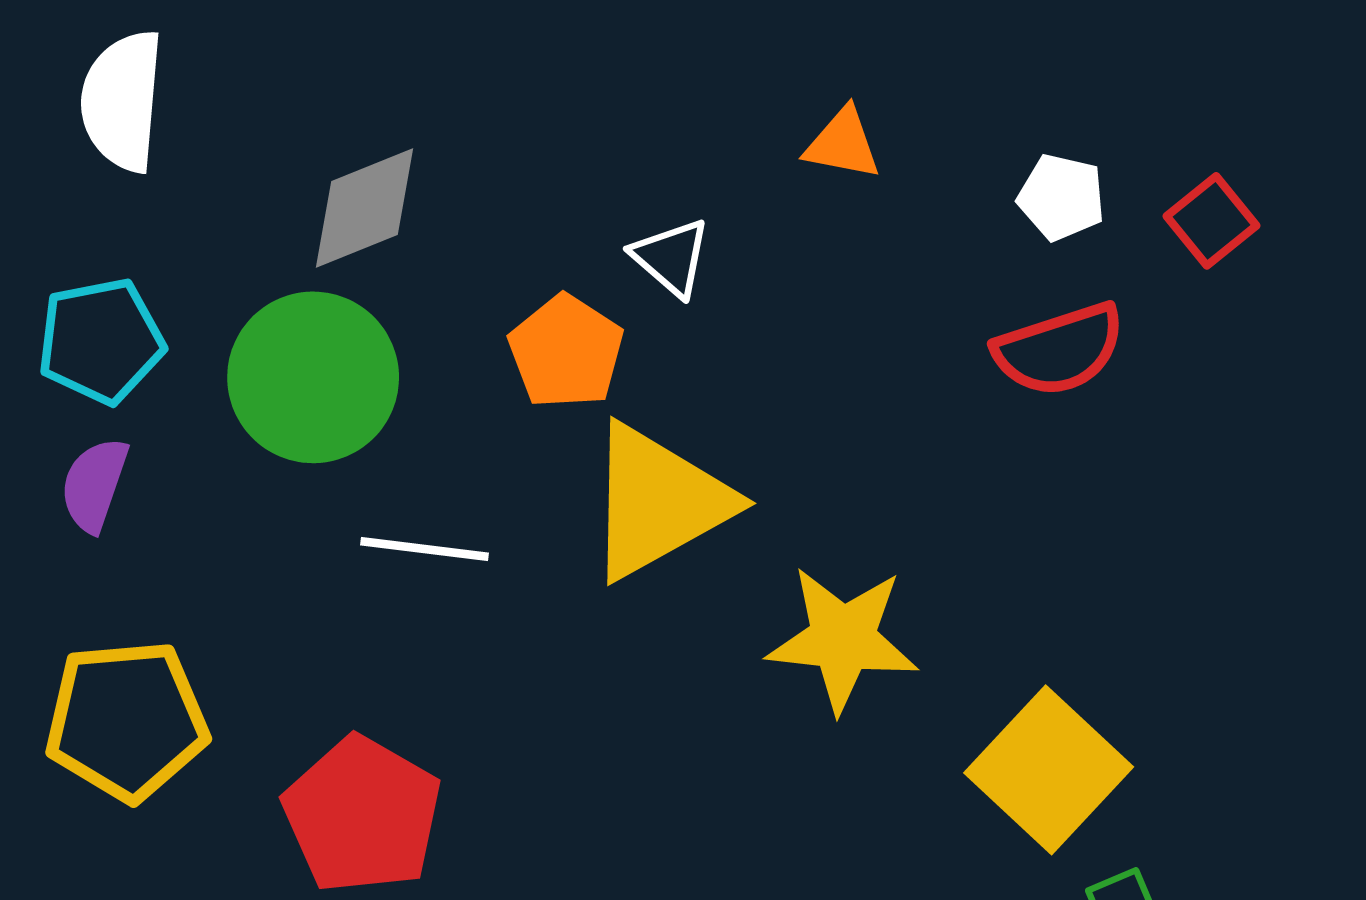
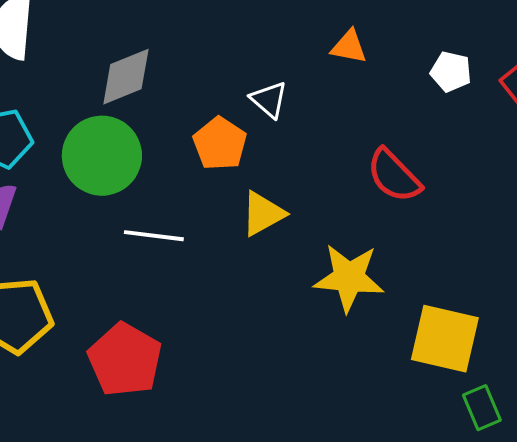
red semicircle: (1059, 350) -> (394, 176), moved, turned 64
yellow triangle: (658, 502) -> (263, 214), size x0.6
yellow square: (1049, 770) -> (445, 339), turned -30

